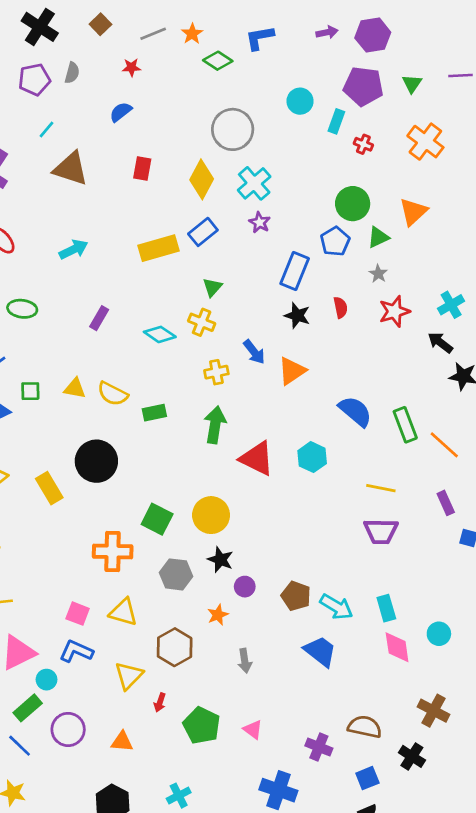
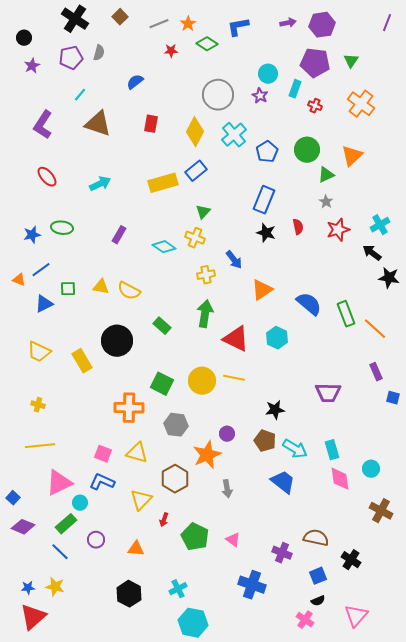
red star: (131, 67) -> (171, 51), moved
purple line: (460, 76) -> (387, 23), moved, turned -66
purple star: (260, 222) -> (260, 96), moved
blue pentagon: (335, 241) -> (267, 152), moved
orange triangle: (292, 371) -> (262, 290), moved
green rectangle: (154, 413) -> (162, 326), moved, turned 54
yellow line: (381, 488) -> (234, 378), moved
black star: (220, 560) -> (275, 410), moved, turned -30
orange star: (218, 615) -> (207, 455), size x1.8
brown cross: (434, 711) -> (381, 511), moved
purple circle: (68, 729) -> (96, 540), size x0.7

